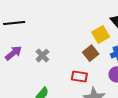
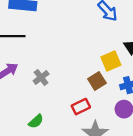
red rectangle: (79, 77) -> (81, 107), turned -42

